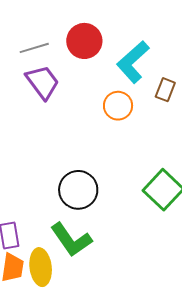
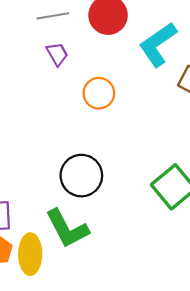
purple trapezoid: (42, 82) -> (57, 54), size x0.6
orange circle: (118, 106) -> (99, 93), moved

